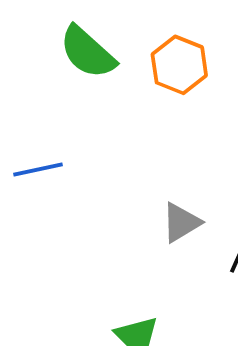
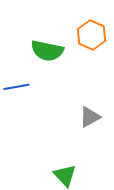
green semicircle: (88, 52) -> (47, 51), moved, turned -32

